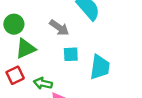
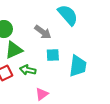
green arrow: (43, 83) -> (28, 70), moved

